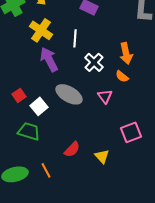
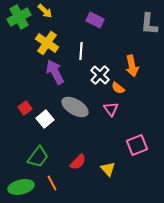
orange semicircle: (122, 76) -> (118, 88), moved
green trapezoid: (29, 131) -> (38, 157), moved, turned 110

